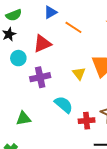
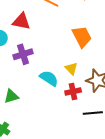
red triangle: (42, 44) -> (21, 21), turned 42
yellow triangle: (79, 73) -> (71, 69), moved

